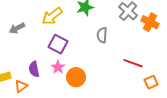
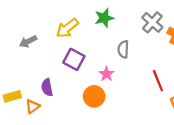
red line: (133, 63) -> (158, 81), turned 48
pink star: (58, 67) -> (106, 74), moved

